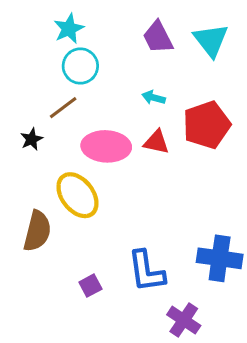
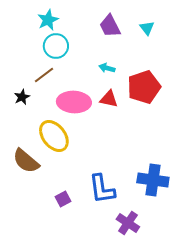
cyan triangle: (211, 40) -> (147, 28), size x0.6
brown semicircle: (37, 231) -> (26, 161), turned 116

